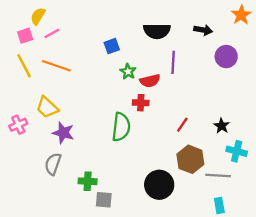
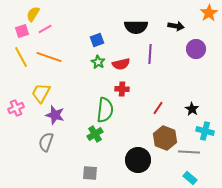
green star: (128, 72) -> (98, 62), moved
red semicircle: (150, 81) -> (121, 64), moved
yellow trapezoid: (47, 107) -> (41, 93), turned 75
green cross: (88, 181) -> (95, 134), moved, turned -35
cyan rectangle: (219, 206) -> (190, 178), turned -40

